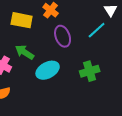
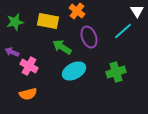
green arrow: (25, 52) -> (62, 47), moved

